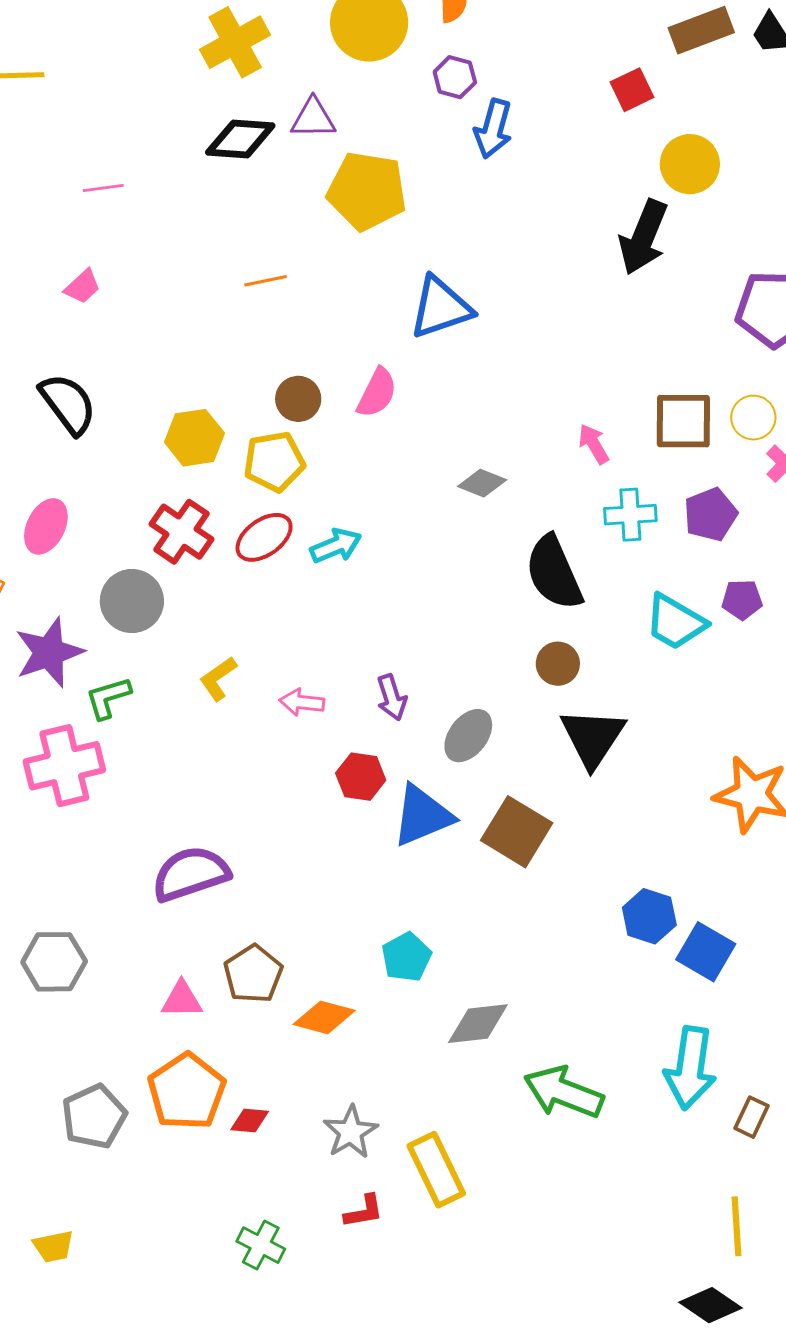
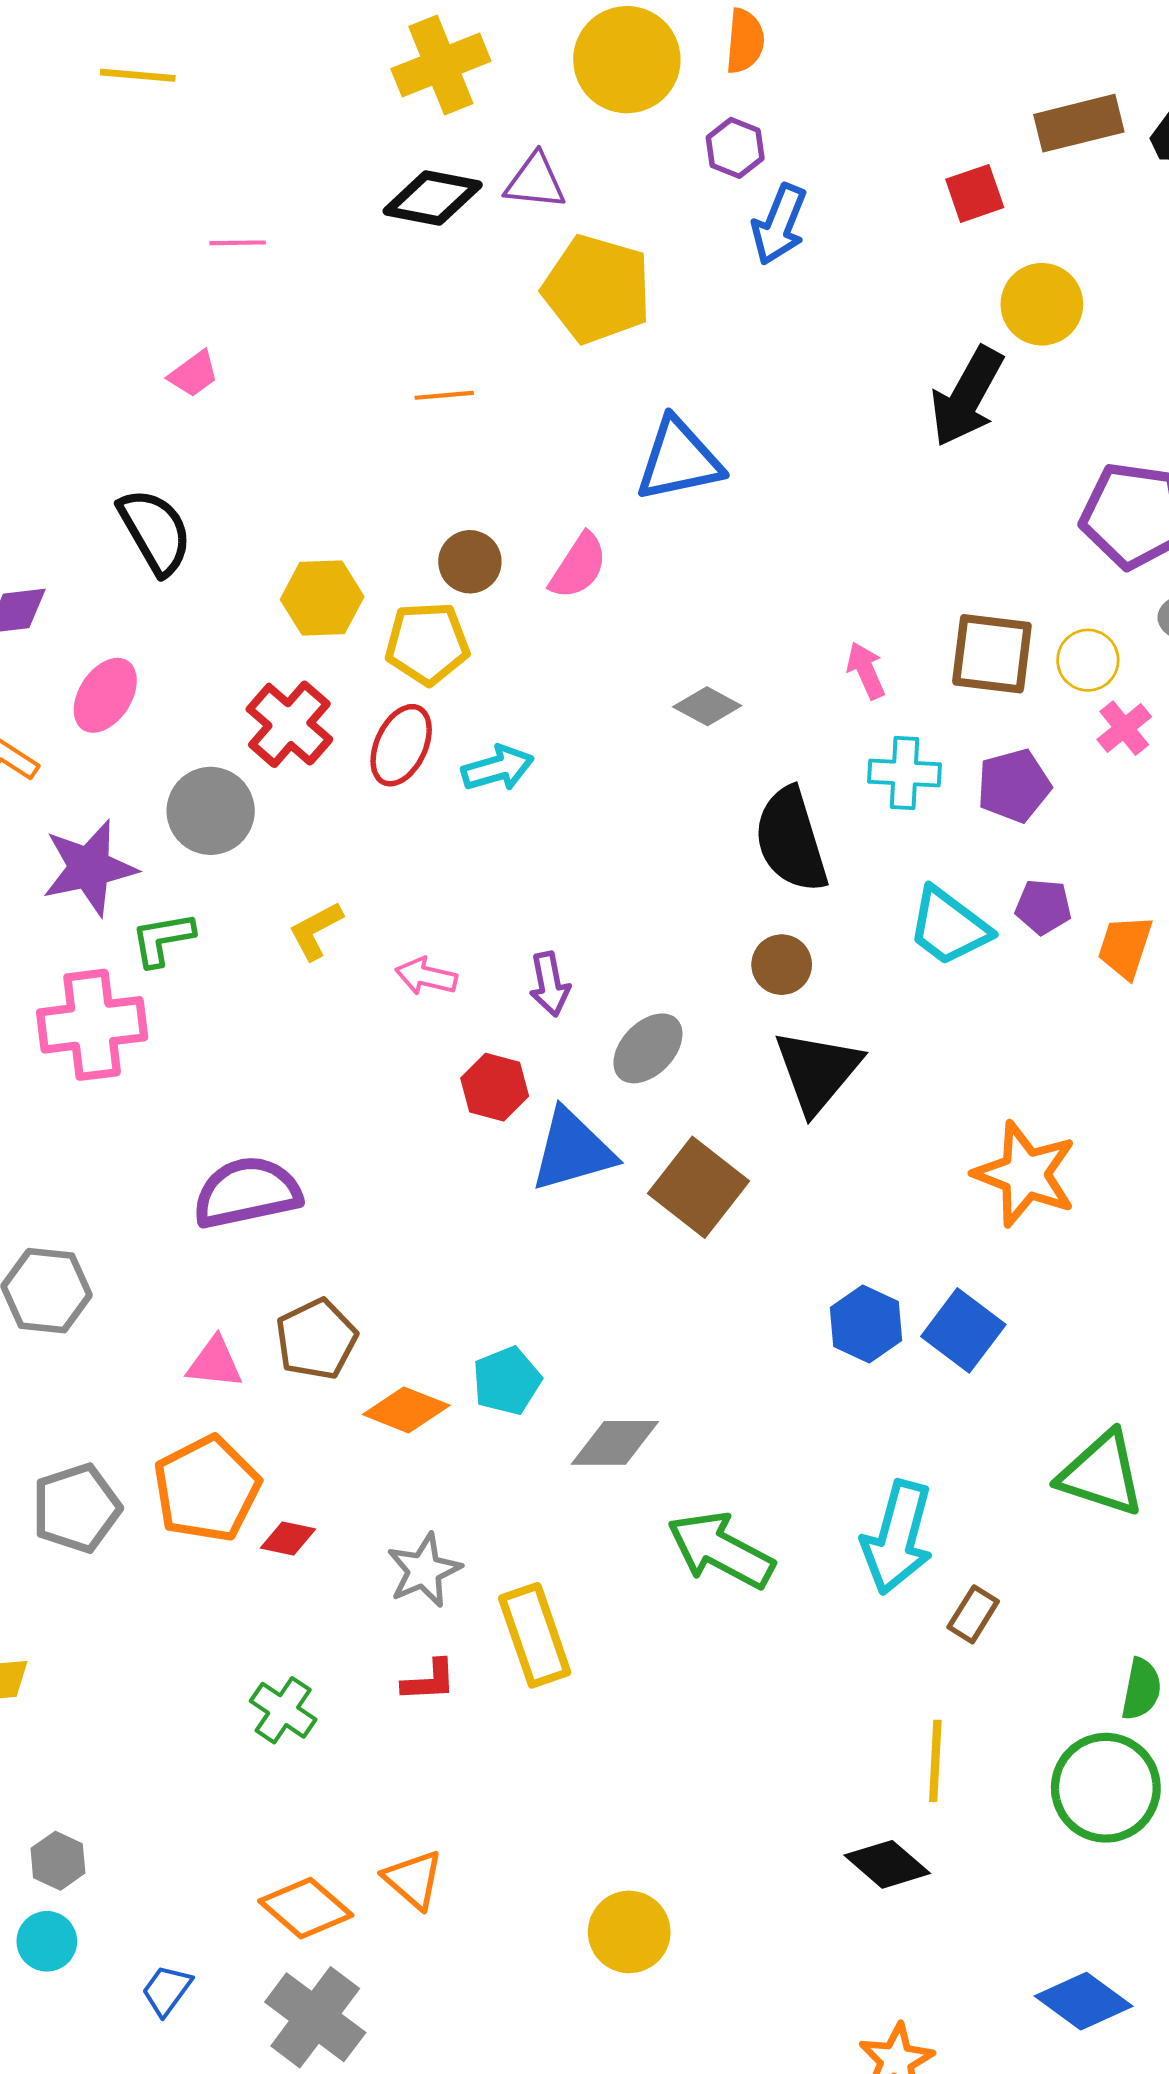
red ellipse: (264, 537) -> (401, 745), turned -36
blue square: (706, 952) -> (963, 1330), moved
cyan pentagon: (406, 957) -> (507, 1381), moved

